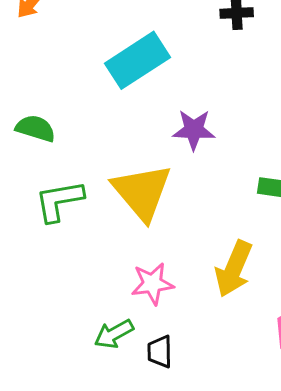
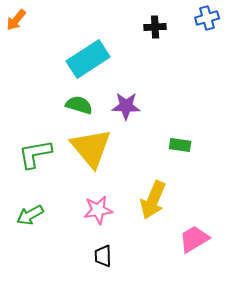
green semicircle: (35, 128) -> (79, 105), moved
green arrow: (114, 334) -> (30, 215), moved

